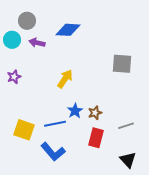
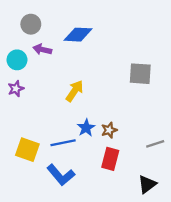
cyan circle: (12, 40) -> (17, 60), moved
gray line: (126, 126) -> (155, 144), moved
black triangle: (128, 160) -> (147, 184), turned 36

